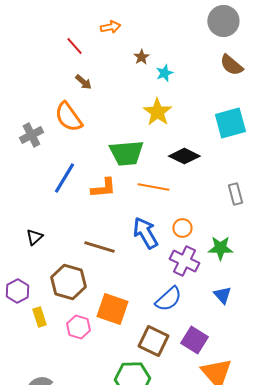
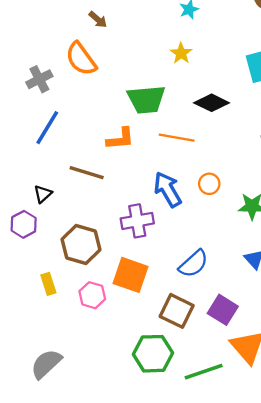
yellow star: (157, 112) -> (181, 53), size x0.7
blue line: (64, 178) -> (47, 128), moved
brown line: (99, 247) -> (87, 173), moved
purple cross: (184, 261) -> (137, 221), moved, turned -36
purple hexagon: (17, 291) -> (24, 224), moved

